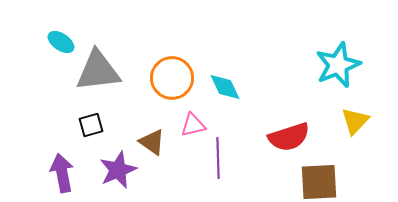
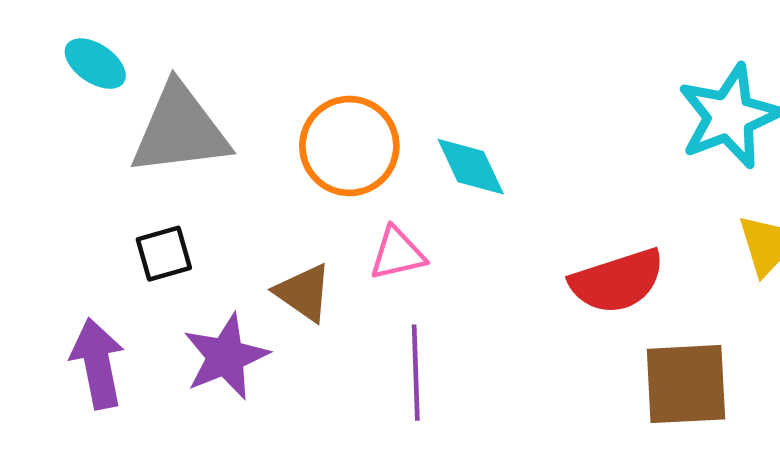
purple line: (218, 158) -> (416, 373), moved

